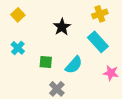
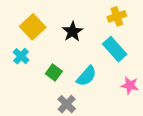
yellow square: (18, 15) -> (33, 27), moved, size x1.5
green square: (46, 62) -> (54, 72), turned 32

